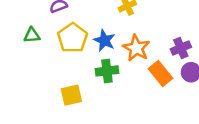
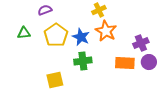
orange star: (136, 48) -> (106, 31), moved
orange rectangle: (160, 73) -> (125, 63), turned -48

